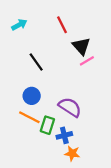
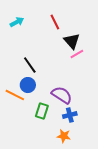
black line: (36, 62) -> (30, 65), moved
orange line: (29, 117) -> (15, 95), moved
blue cross: (64, 135) -> (70, 115), moved

